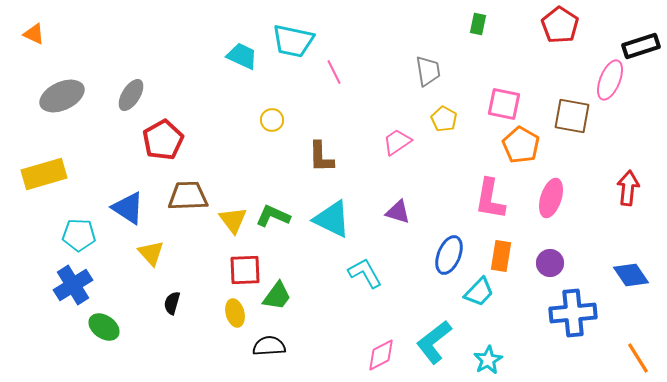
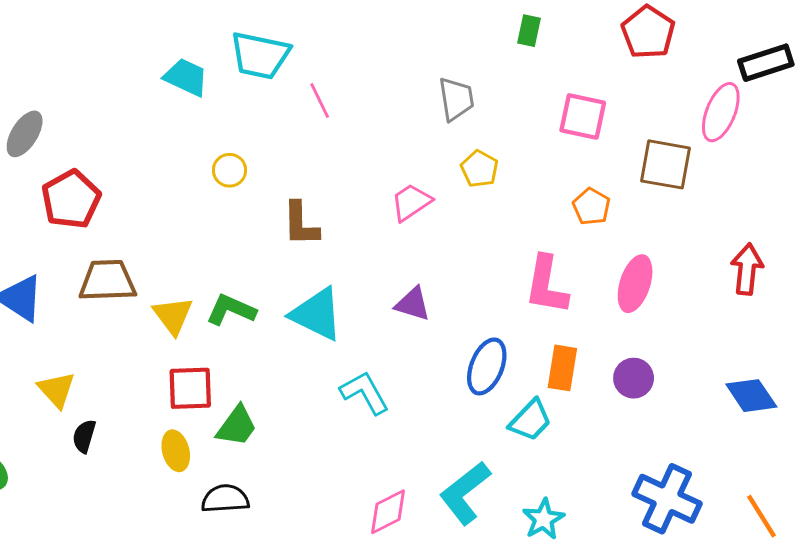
pink square: (504, 104) -> (583, 116), moved
orange pentagon: (521, 145) -> (591, 207), size x0.7
yellow triangle: (151, 253) -> (57, 390), moved
blue cross: (573, 313) -> (667, 499), moved, turned 30

